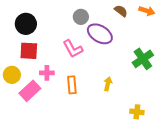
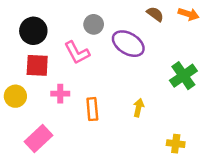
gray circle: (81, 17) -> (94, 24), moved
pink L-shape: (73, 49) -> (77, 53), moved
pink rectangle: (30, 91) -> (38, 139), moved

